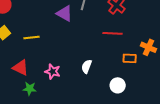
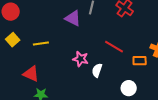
red line: (113, 33) -> (114, 47), moved, turned 30
pink star: (53, 72) -> (80, 59), moved

